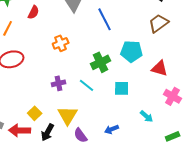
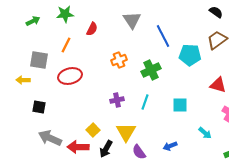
cyan pentagon: (132, 51) -> (190, 55), moved
green cross: (101, 62) -> (151, 70), moved
cyan line: (87, 85) -> (145, 102), turned 70

